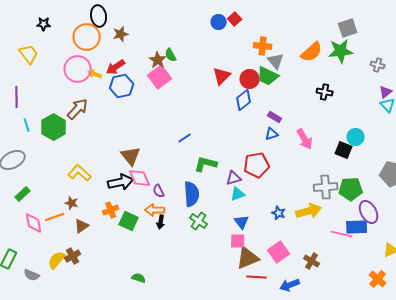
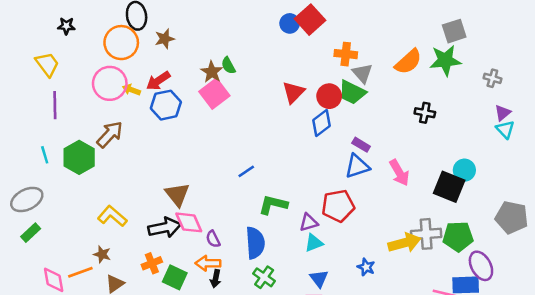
red square: (235, 19) -> (310, 20), size x1.6
purple line: (17, 97) -> (55, 105), moved
blue triangle: (272, 134) -> (357, 166), size x1.5
black square: (344, 150) -> (449, 187), size x1.4
green rectangle: (23, 194) -> (31, 233), moved
yellow arrow: (309, 211) -> (404, 243), moved

